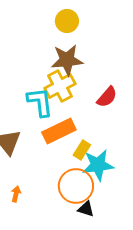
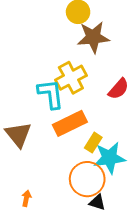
brown star: (67, 60) -> (93, 37), moved
orange arrow: (16, 194) -> (26, 198), moved

